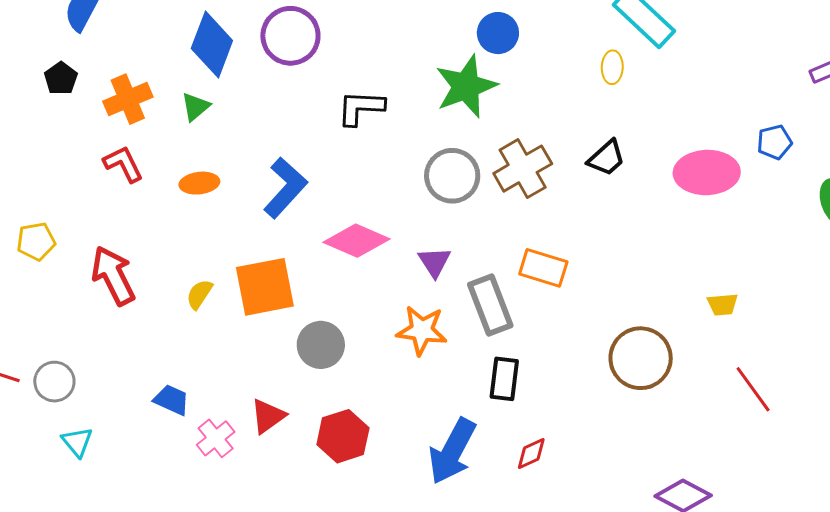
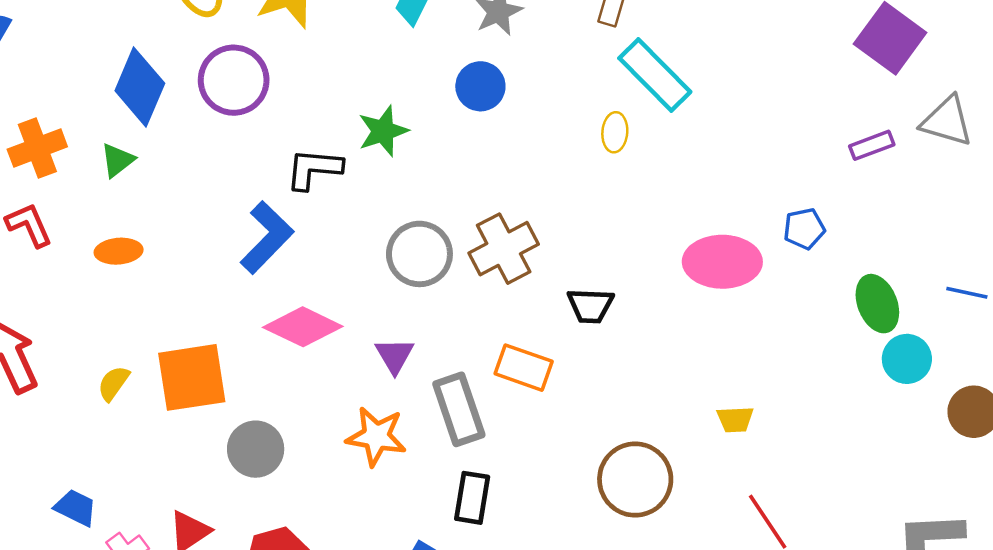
green star: (466, 86) -> (383, 131), moved, size x0.7
black trapezoid: (606, 158) -> (590, 306), moved, turned 42
blue L-shape: (285, 188) -> (267, 237), moved

